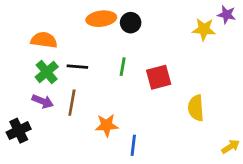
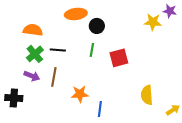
black circle: (131, 23) -> (97, 26), moved
yellow semicircle: (196, 108) -> (147, 95), moved
black cross: (19, 131) -> (14, 98), turned 30

